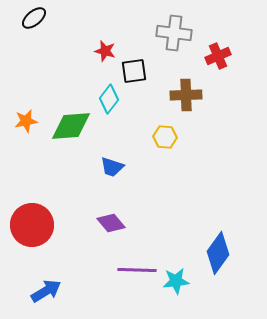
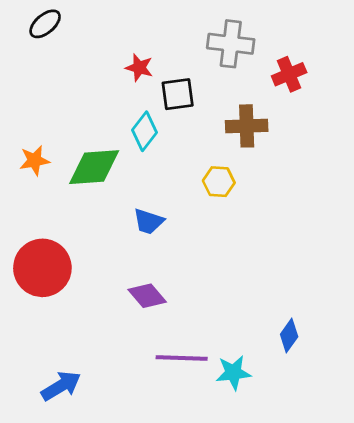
red circle: (32, 225) -> (42, 268), moved
blue diamond: (218, 253) -> (289, 335), size x0.6

